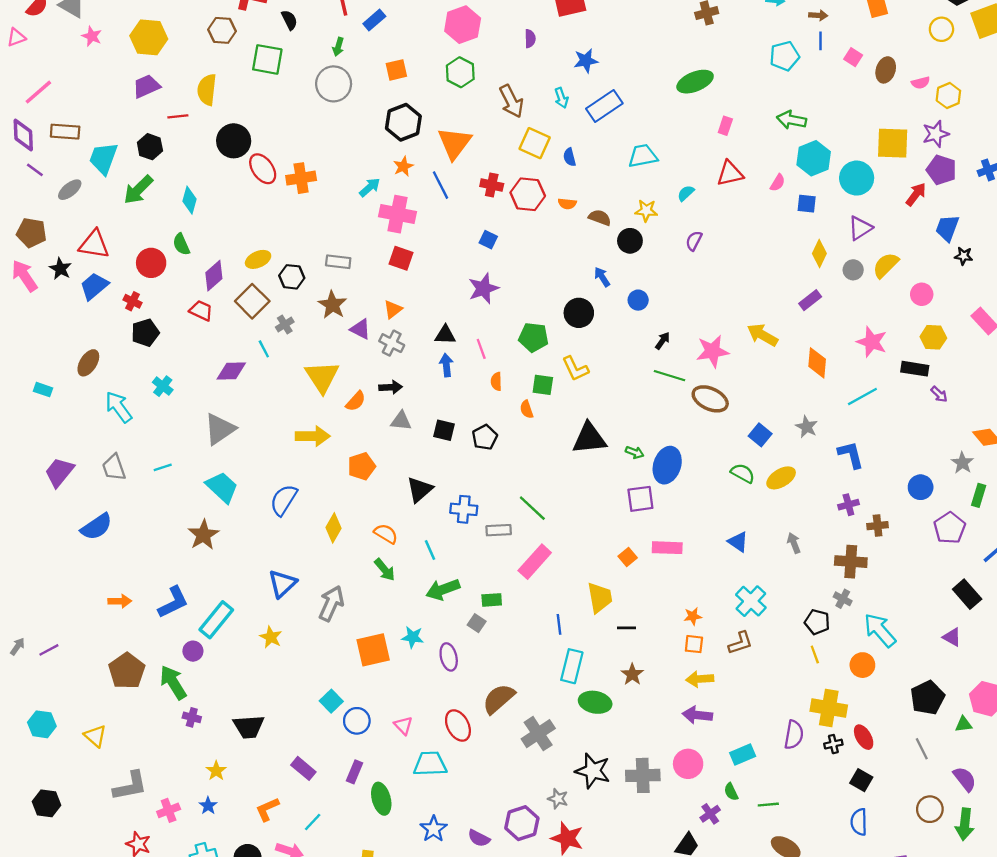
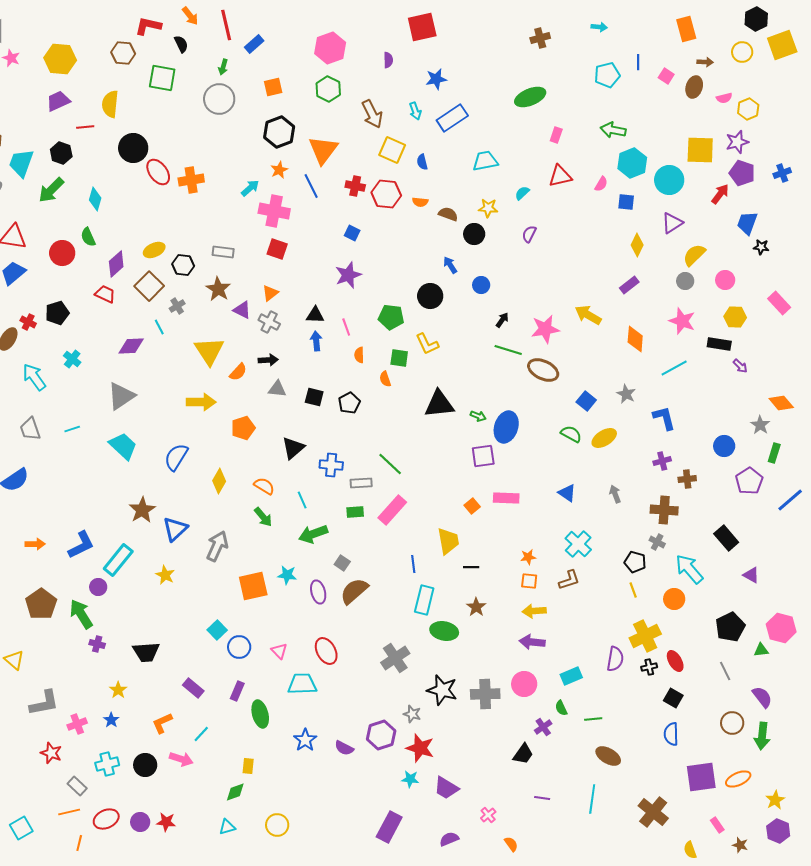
brown arrow: (818, 15) -> (705, 62), moved
gray circle: (853, 270) -> (685, 281), moved
red cross: (133, 301) -> (28, 322), moved
brown star: (203, 535) -> (142, 510), moved
black rectangle: (967, 594) -> (726, 538), moved
green rectangle: (492, 600) -> (355, 512), moved
brown semicircle: (499, 699) -> (354, 591), moved
yellow cross: (829, 708) -> (645, 636), turned -36

